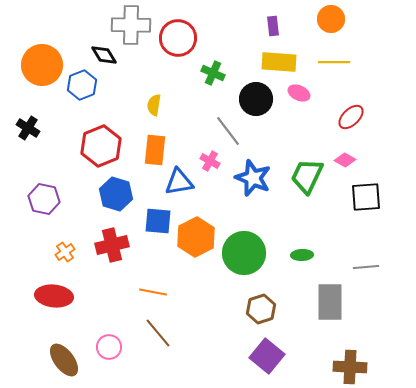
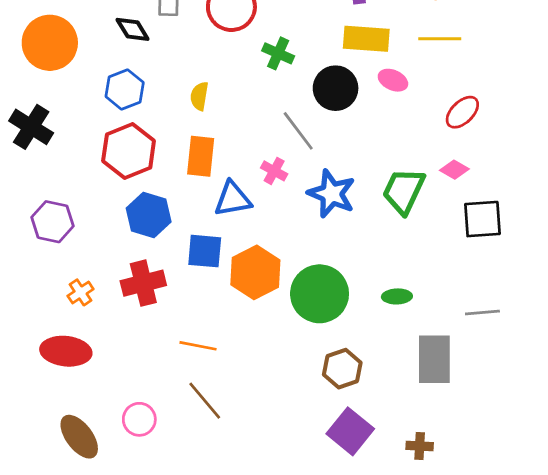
blue hexagon: (82, 85) -> (125, 90), moved
black cross: (28, 128) -> (31, 127), size x1.4
brown cross: (350, 367) -> (420, 446), moved, size x0.6

